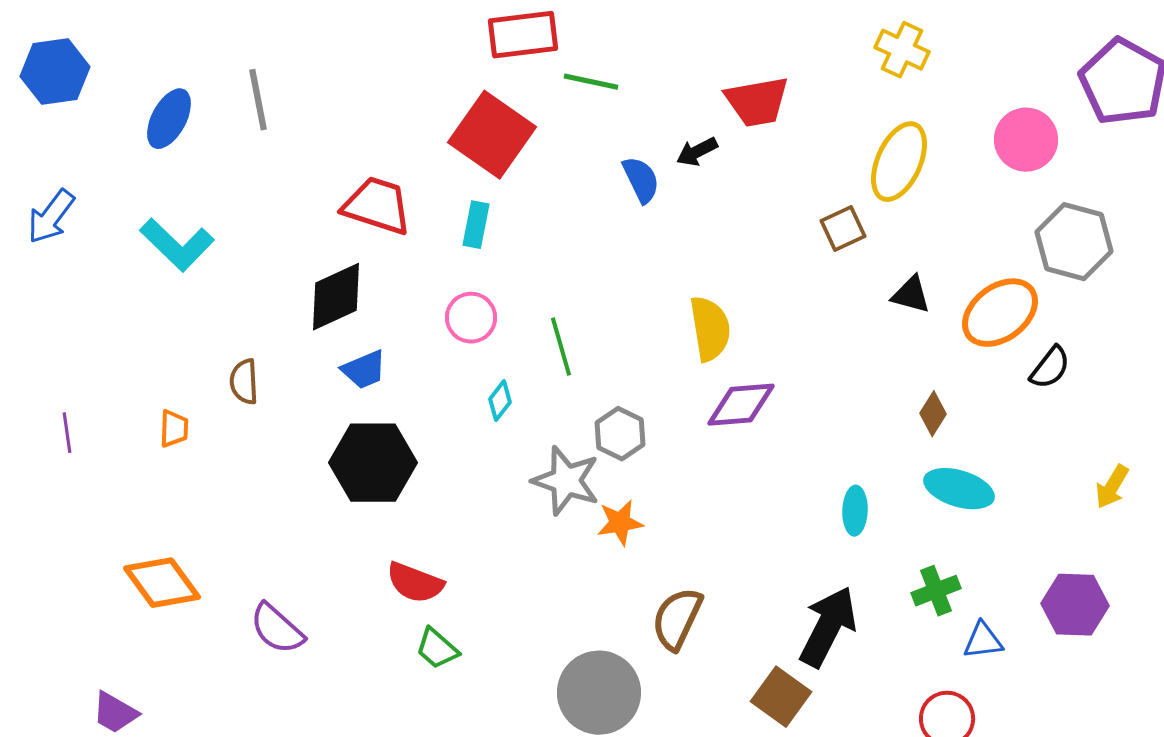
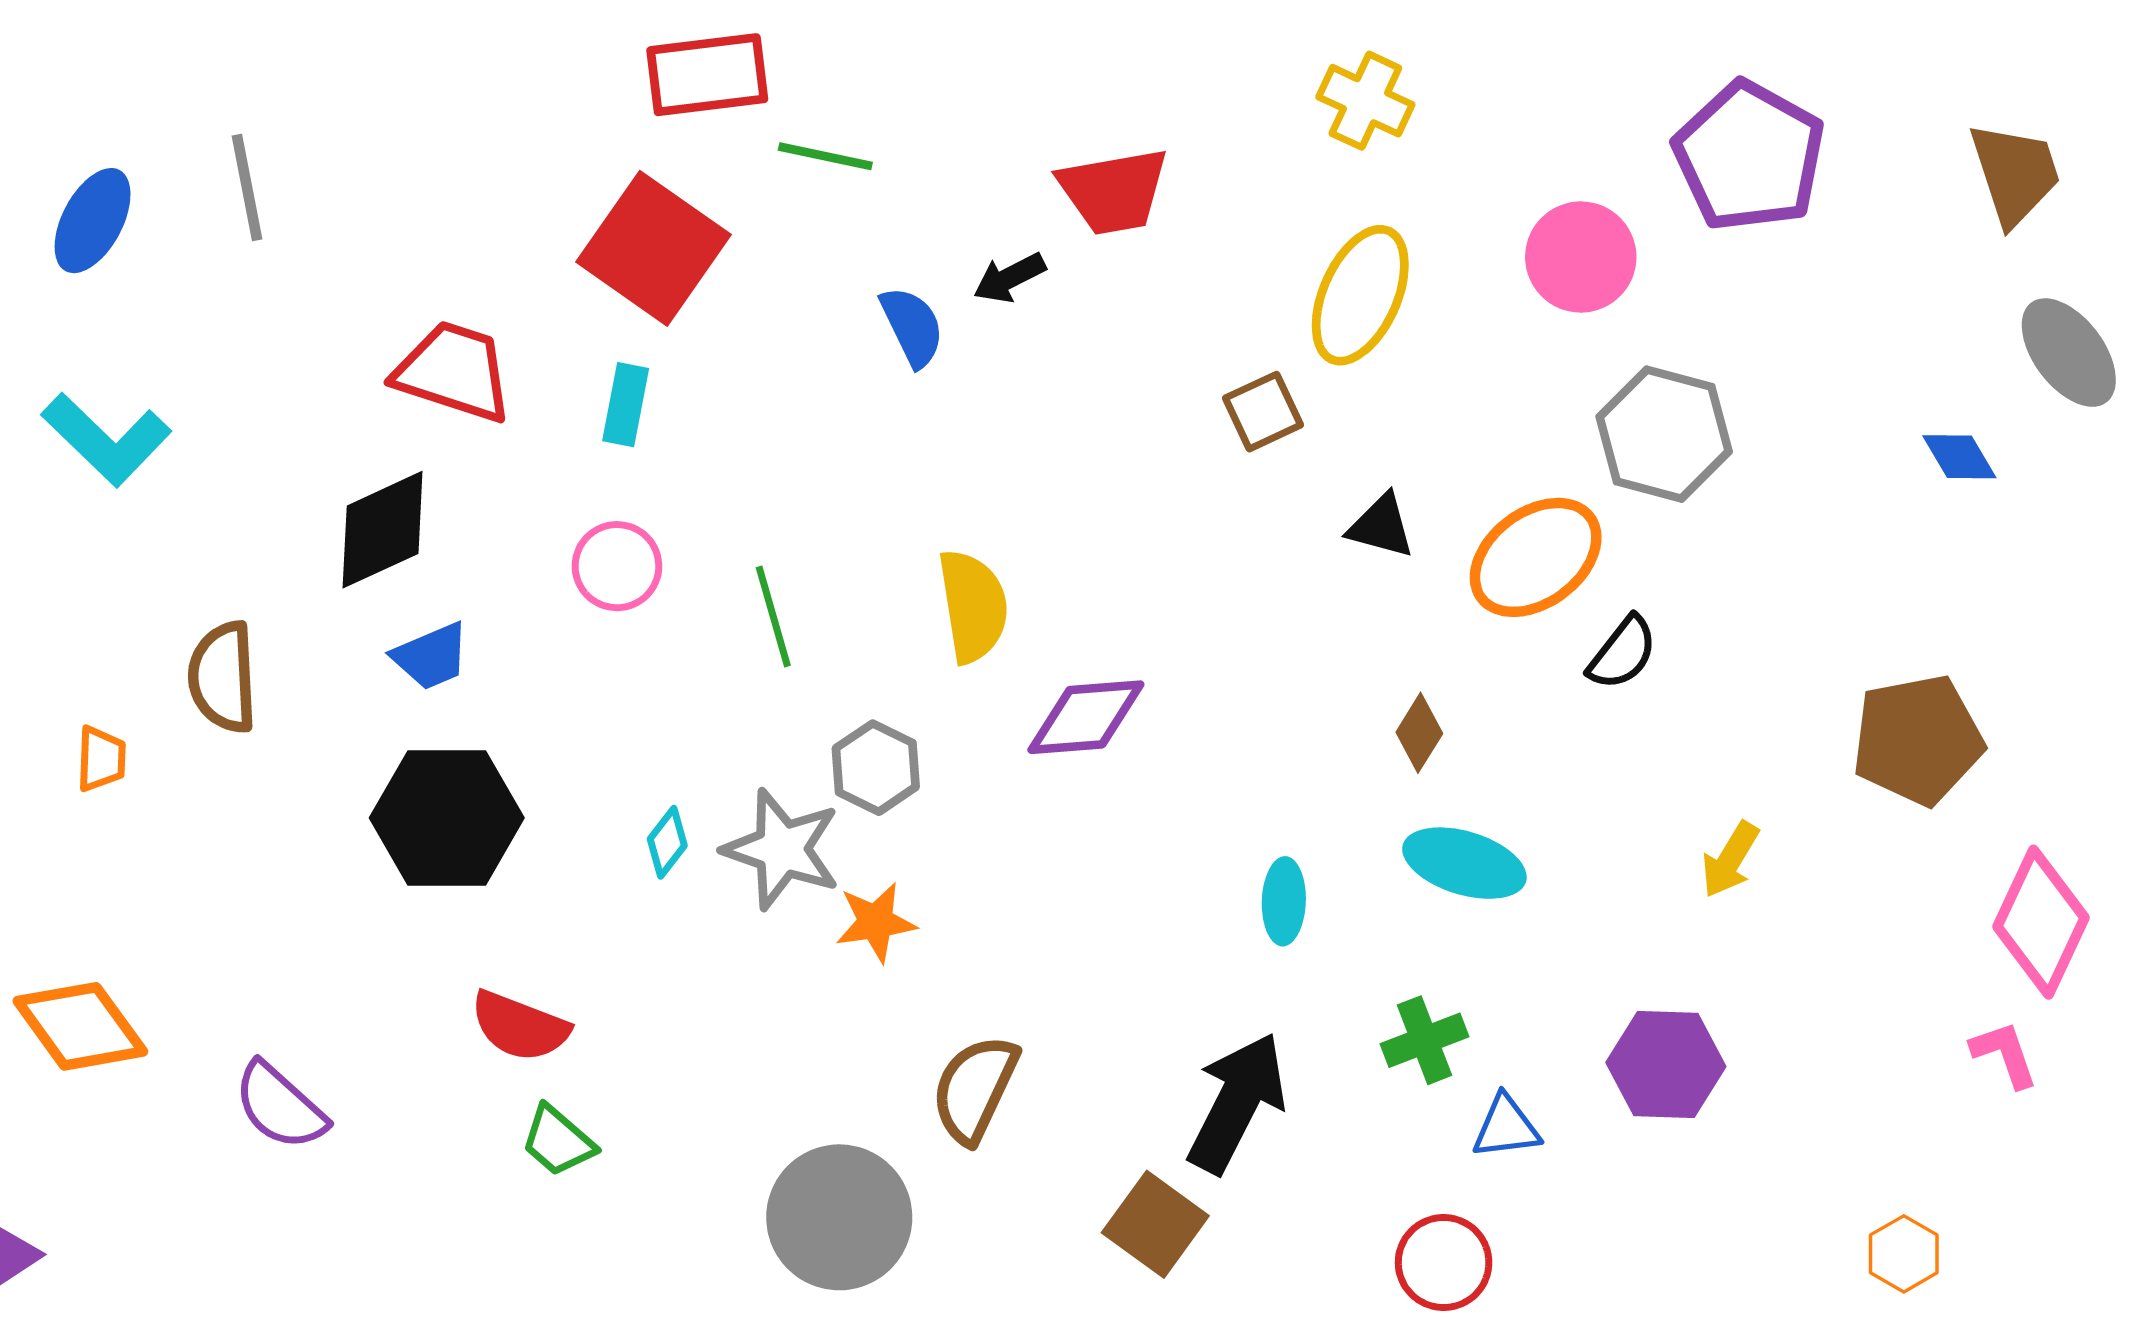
yellow semicircle: (710, 329) -> (973, 606), moved
brown semicircle: (244, 382) -> (223, 677), size x1.4
cyan diamond: (500, 401) -> (667, 842), moved

